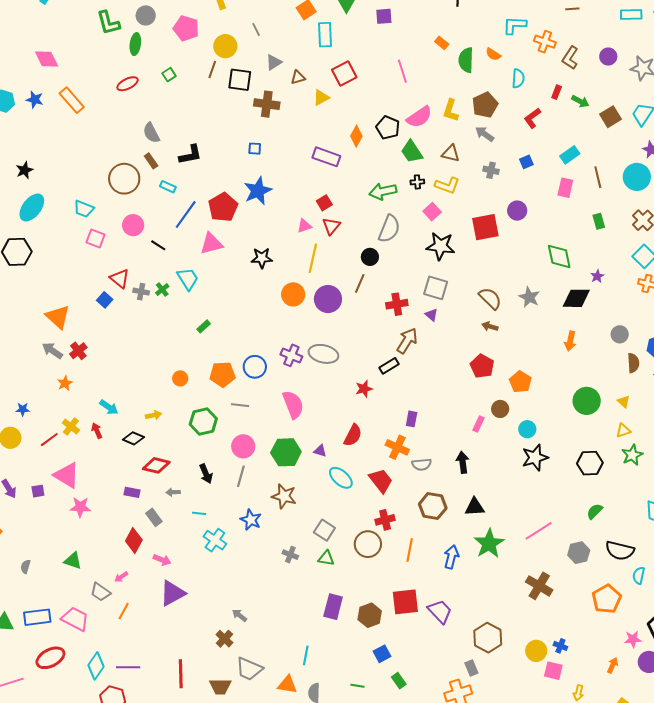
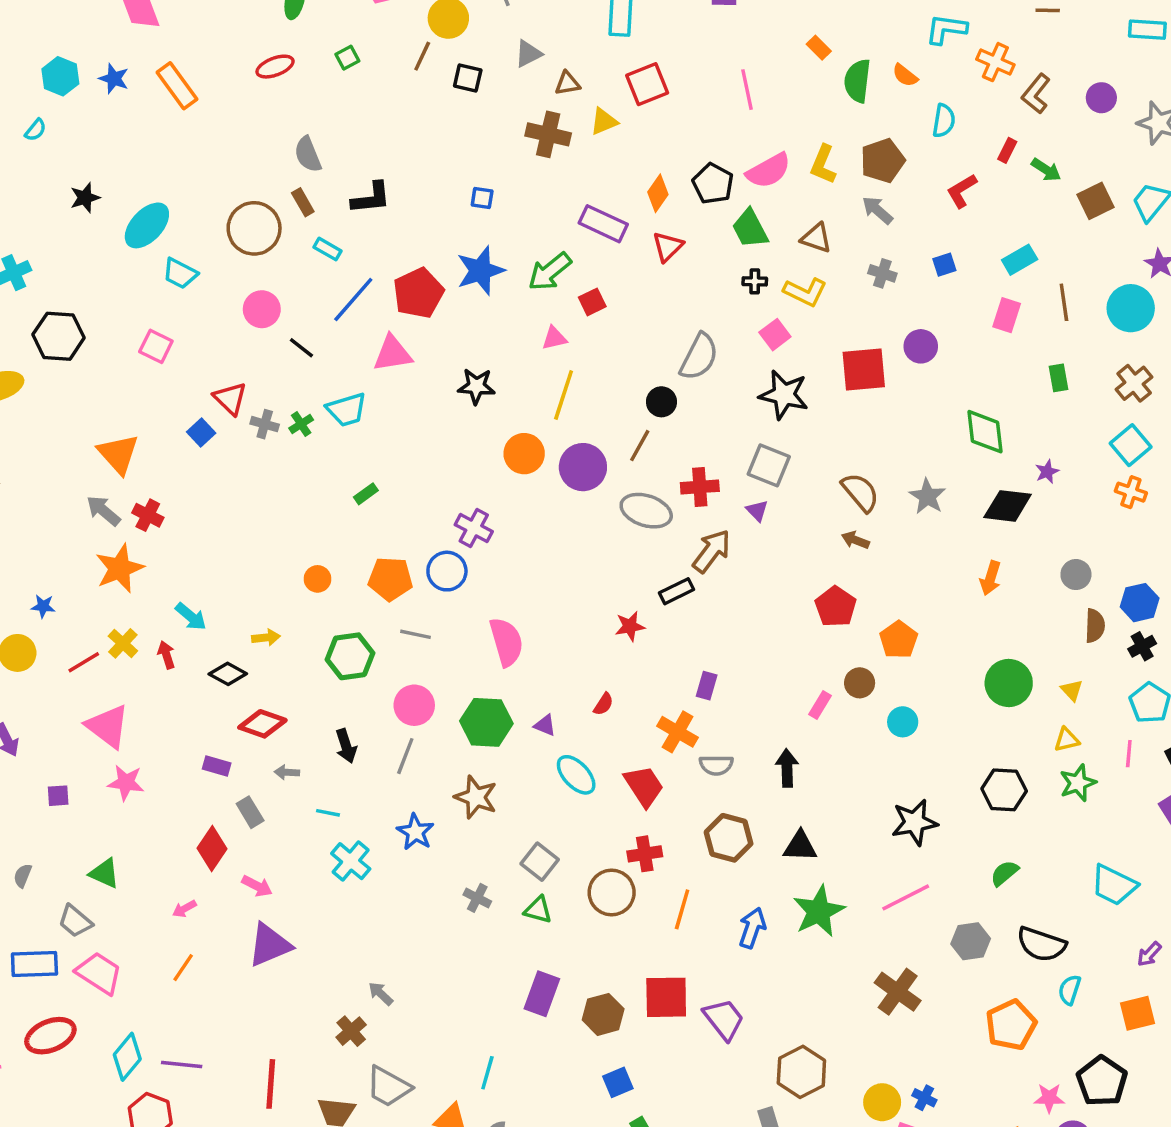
black square: (240, 80) -> (468, 78), size x0.7
brown cross: (267, 104) -> (548, 134), moved
green arrow: (383, 191) -> (550, 272), moved, turned -32
cyan ellipse: (32, 208) -> (147, 225), moved
red triangle: (331, 226) -> (668, 247), moved
pink square: (95, 238) -> (156, 346), moved
cyan trapezoid: (188, 279) -> (347, 410), turned 100
red cross: (78, 351) -> (148, 515), turned -30
gray ellipse: (323, 354) -> (646, 511), moved
purple cross: (291, 355) -> (474, 528), moved
orange star: (65, 383) -> (120, 568), size x1.8
red semicircle: (353, 435) -> (603, 704), size x0.6
black star: (535, 458) -> (915, 822), moved
purple square: (38, 491) -> (58, 796), moved
gray trapezoid: (100, 592) -> (75, 921), moved

